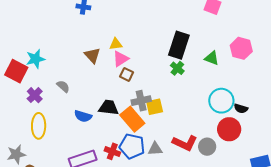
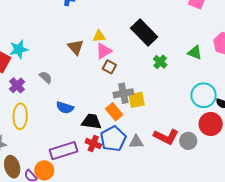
black rectangle: (179, 45) -> (144, 32), moved, turned -64
black trapezoid: (109, 108) -> (91, 122), moved
orange rectangle: (132, 119) -> (114, 112), size x0.7
blue pentagon: (132, 146) -> (113, 139), turned 30

